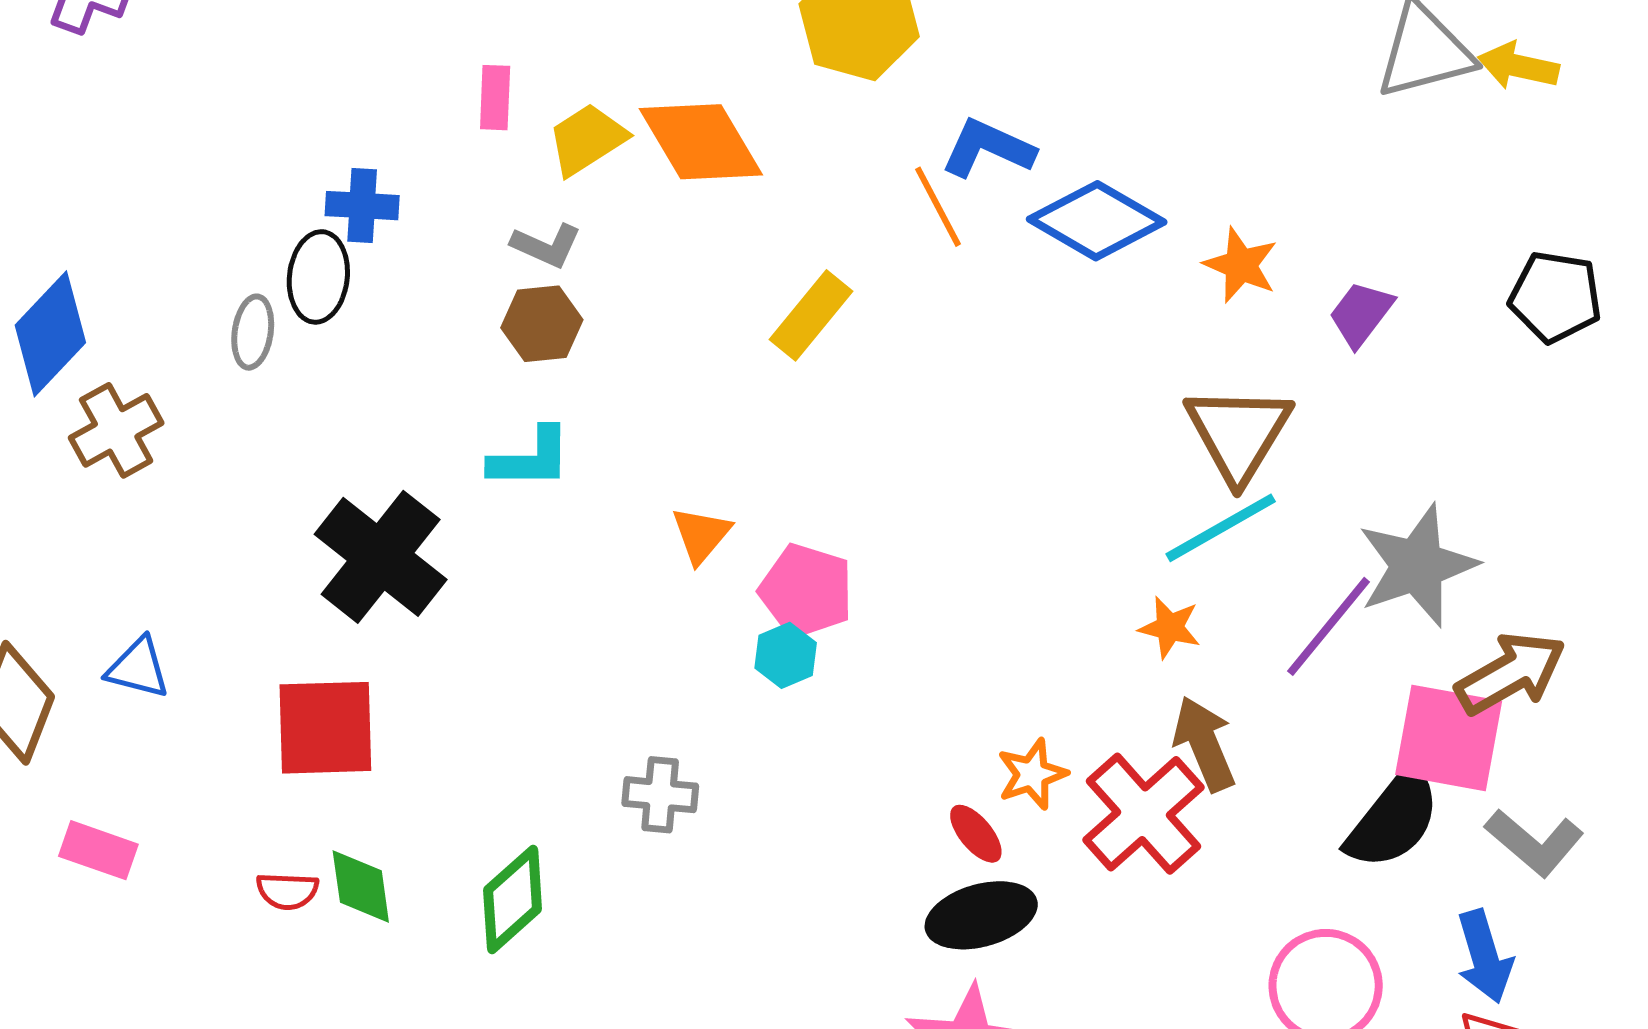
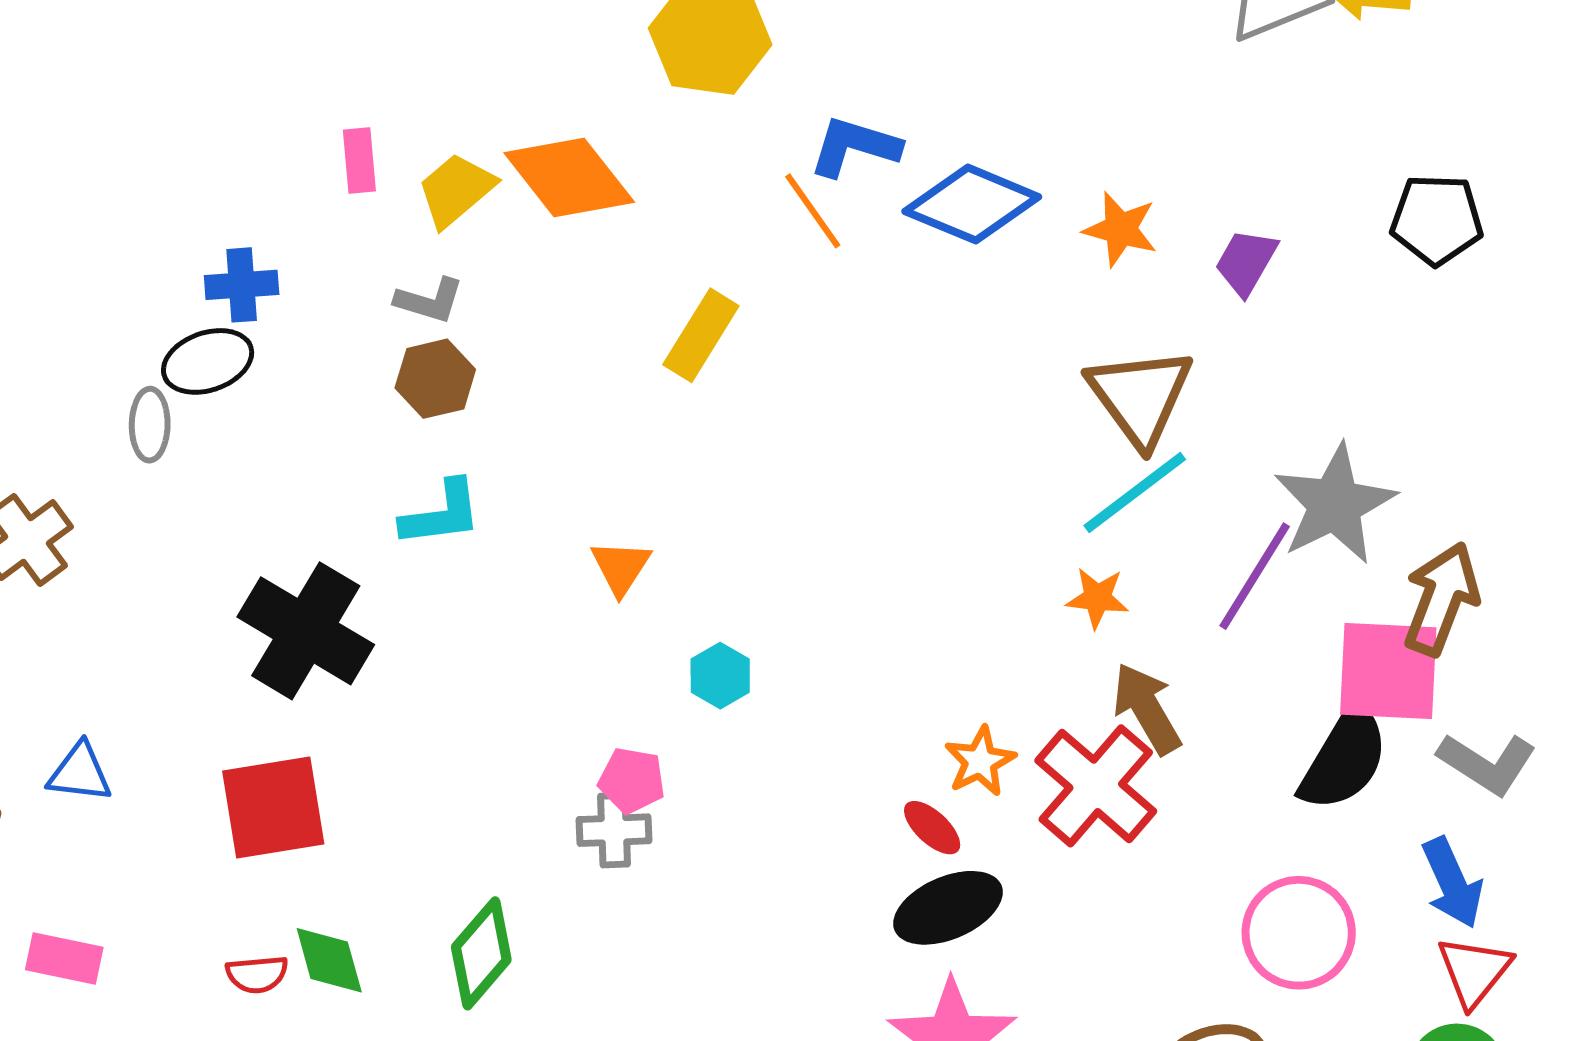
black ellipse: (318, 277) -> (208, 361), turned 72
pink pentagon: (806, 591) -> (632, 780), moved, size x0.7
brown arrow: (1511, 673) -> (1441, 599), turned -32

